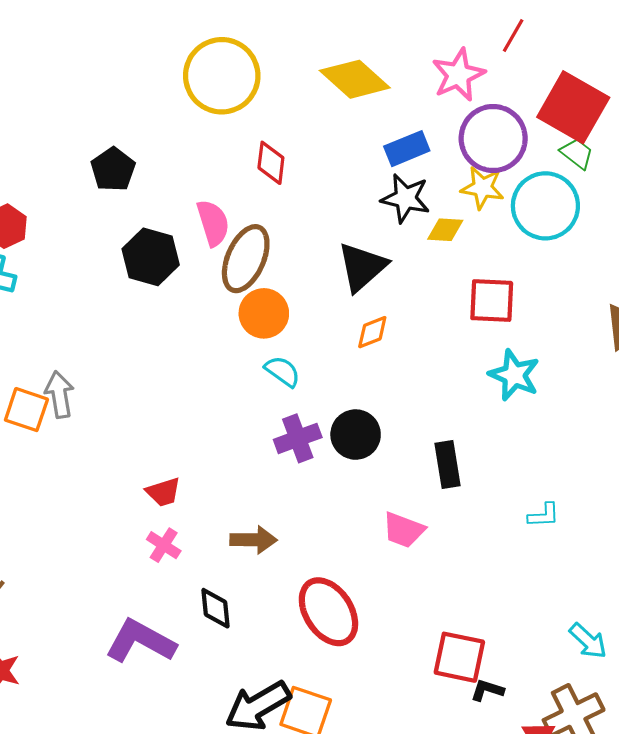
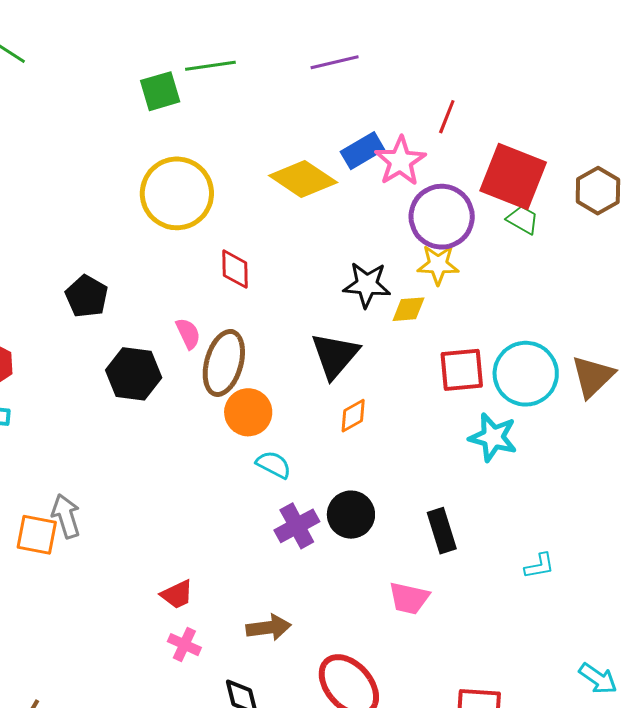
blue rectangle: (407, 149) -> (362, 151), moved
cyan circle: (545, 206) -> (526, 374), moved
pink semicircle: (213, 223) -> (188, 334), size x0.7

